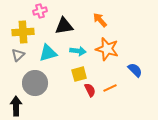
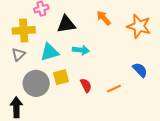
orange star: (107, 49) -> (139, 26), moved
yellow square: (79, 74) -> (61, 77), moved
red semicircle: (90, 90) -> (86, 85), moved

